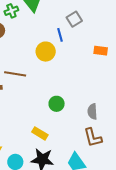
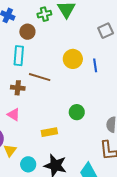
blue line: (60, 35) -> (95, 65), moved
yellow rectangle: (40, 133) -> (49, 132), moved, turned -49

